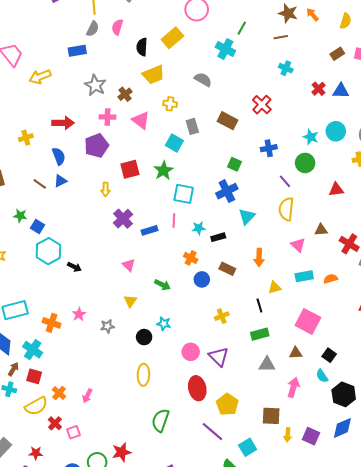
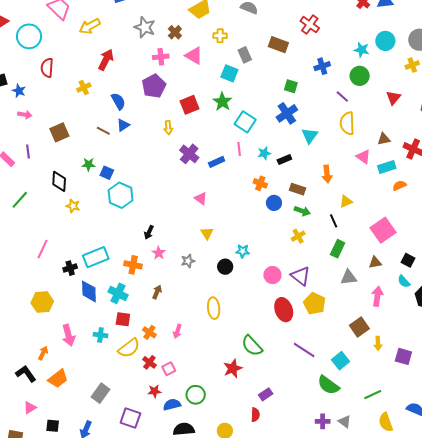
red arrow: (63, 123) -> (106, 60), moved, turned -55
red triangle: (336, 189) -> (393, 98), turned -35
cyan square: (184, 194) -> (245, 122), turned 30
black arrow: (74, 267) -> (149, 232), moved, turned 96
cyan rectangle: (304, 276) -> (387, 167), moved
green arrow: (162, 285) -> (302, 211), moved
pink square: (308, 321) -> (383, 230), turned 35
green rectangle: (260, 334) -> (338, 249), turned -42
brown arrow: (13, 369) -> (157, 292), moved
yellow ellipse: (143, 375) -> (214, 308), moved
yellow pentagon: (227, 404) -> (315, 304), moved
brown square: (271, 416) -> (359, 327), turned -30
green semicircle: (160, 420) -> (252, 346), turned -55
purple square: (311, 436) -> (403, 356), moved
red star: (122, 452) -> (233, 368), moved
red star: (36, 453) -> (154, 391), moved

